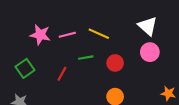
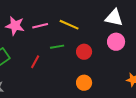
white triangle: (148, 26) -> (114, 18), turned -30

